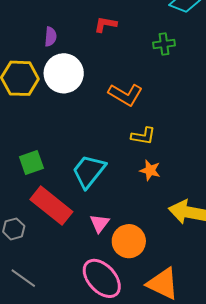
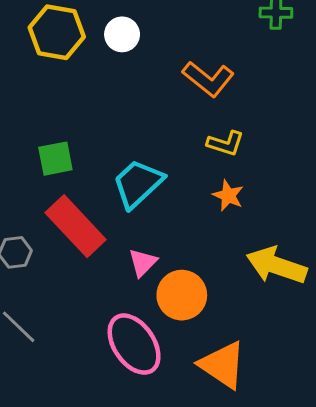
white circle: (64, 73) -> (122, 34), size x0.6

